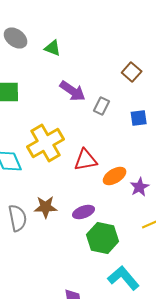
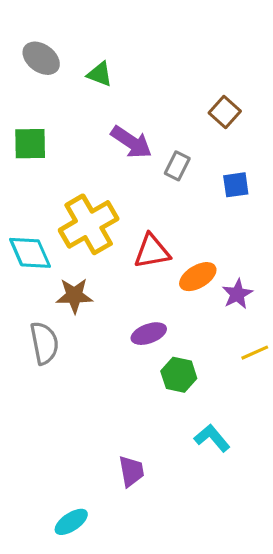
brown star: (46, 207) -> (74, 296), moved
green hexagon: (103, 238) -> (179, 375), size x0.7
cyan L-shape: (124, 278) -> (212, 438), size x0.7

